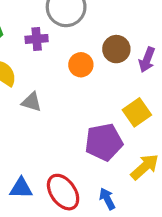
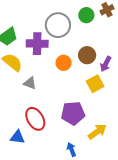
purple cross: (37, 39) -> (37, 44), size x1.5
yellow square: (137, 112) -> (95, 84), moved
red ellipse: (63, 192) -> (35, 119), moved

